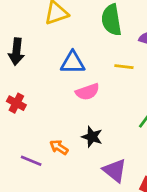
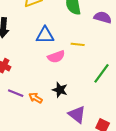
yellow line: (124, 67) -> (78, 44), moved
purple line: (31, 161) -> (16, 93), moved

